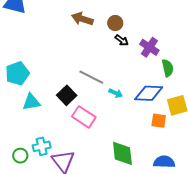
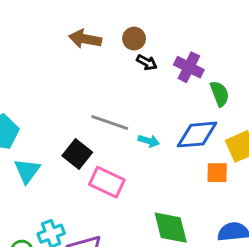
cyan triangle: (31, 102) -> (27, 171), turned -36

